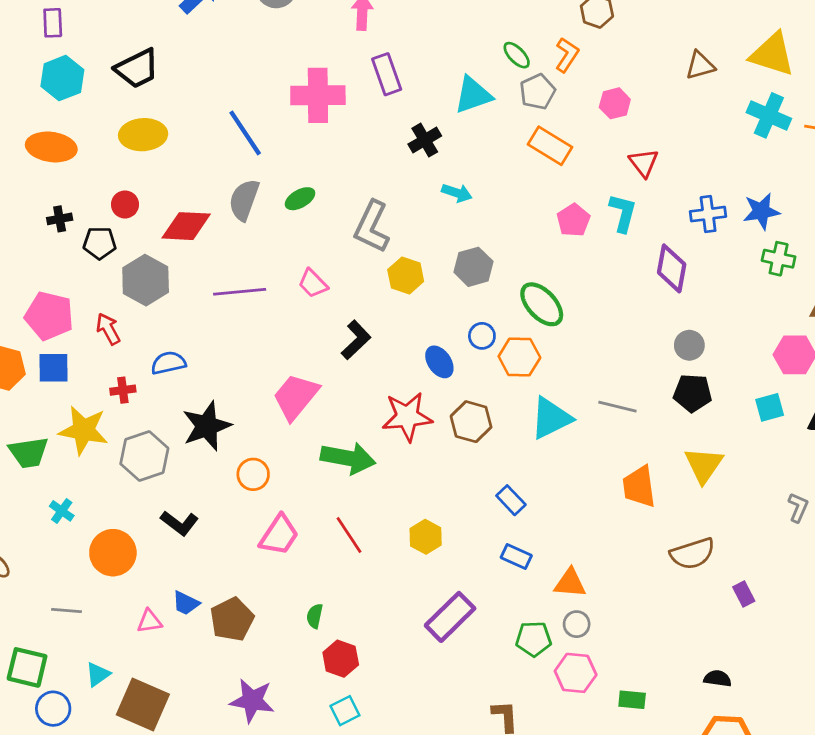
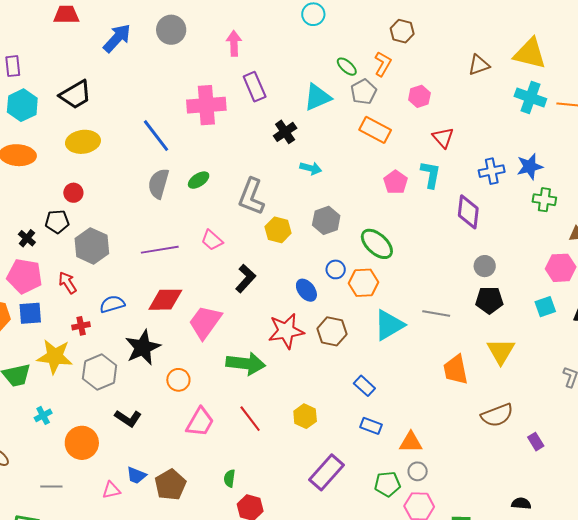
black cross: (60, 219) -> (27, 238), moved, turned -36
red diamond: (186, 226) -> (165, 300), moved
cyan cross: (62, 511) -> (43, 415), turned 30

